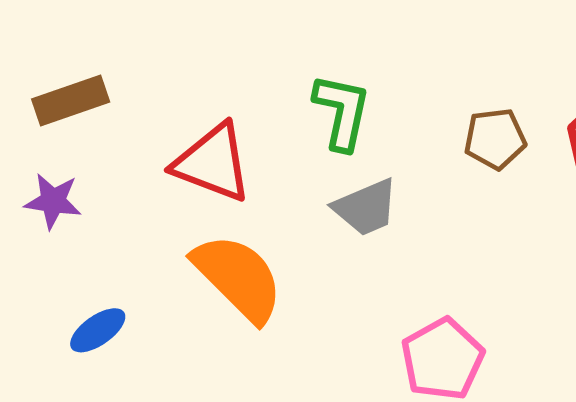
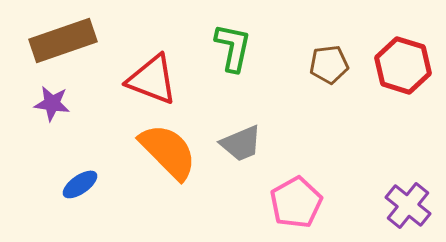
brown rectangle: (71, 101) -> (63, 40), size x1.4
gray trapezoid: (366, 207) -> (241, 143), moved

